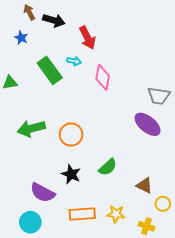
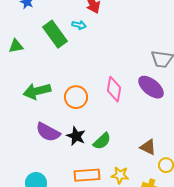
pink diamond: (103, 77) -> (114, 89), moved
green semicircle: (108, 167) -> (102, 141), moved
purple semicircle: (43, 193) -> (48, 132), moved

